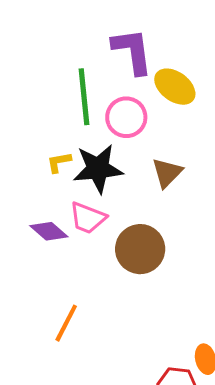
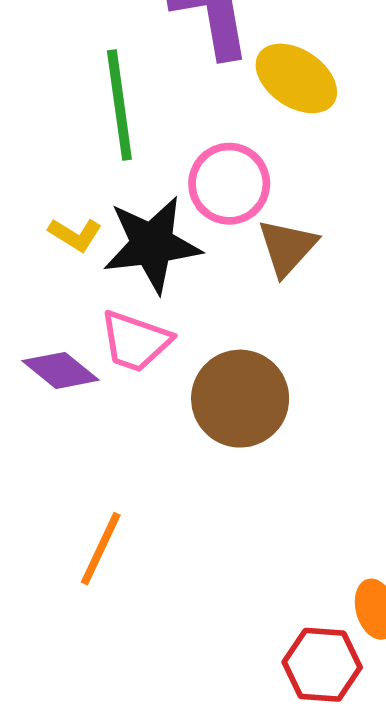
pink circle: (126, 117) -> (229, 184), moved
yellow L-shape: (59, 162) -> (75, 235), turned -136

